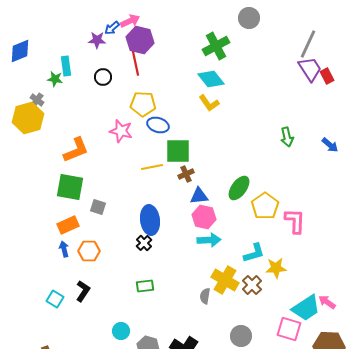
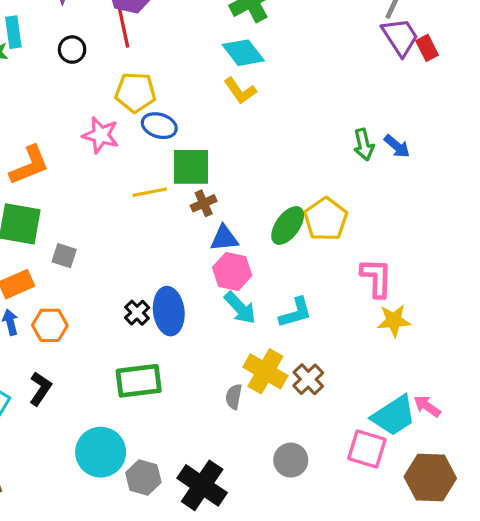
blue arrow: (330, 145) -> (397, 146), moved
yellow pentagon: (265, 206) -> (326, 219), moved
blue ellipse: (150, 220) -> (169, 311), moved
cyan arrow: (209, 240) -> (240, 308), turned 50
cyan L-shape: (254, 253) -> (296, 313), moved
yellow star: (276, 268) -> (394, 321), moved
green rectangle: (145, 286) -> (139, 381), size x1.6
cyan circle: (121, 331) -> (101, 452), size x1.8

